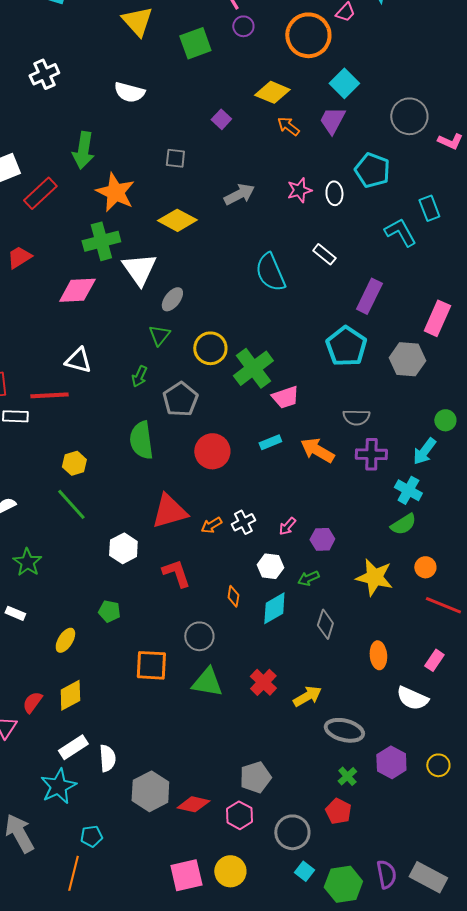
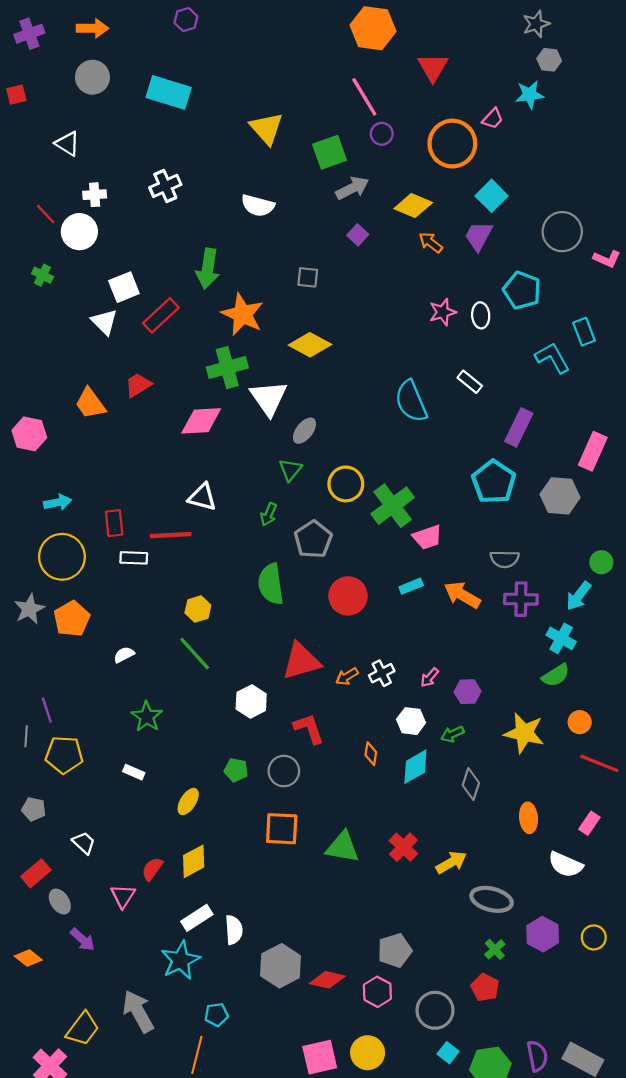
gray arrow: (239, 194) -> (352, 188), moved
gray circle: (199, 636) -> (284, 771), moved

